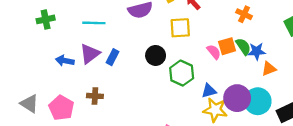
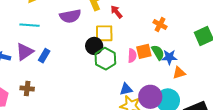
pink semicircle: (214, 52) -> (132, 56), turned 40
black circle: (156, 55) -> (94, 46), moved
green hexagon: (182, 73) -> (105, 59), moved

